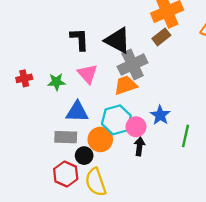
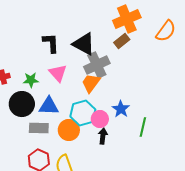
orange trapezoid: (126, 85) -> (91, 83), turned -35
black circle: (84, 156) -> (22, 104), moved, size x1.6

